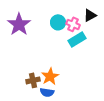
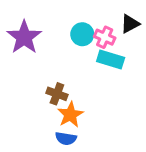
cyan rectangle: (77, 39) -> (111, 60), turned 48
brown cross: (33, 80) -> (57, 94), moved, turned 32

